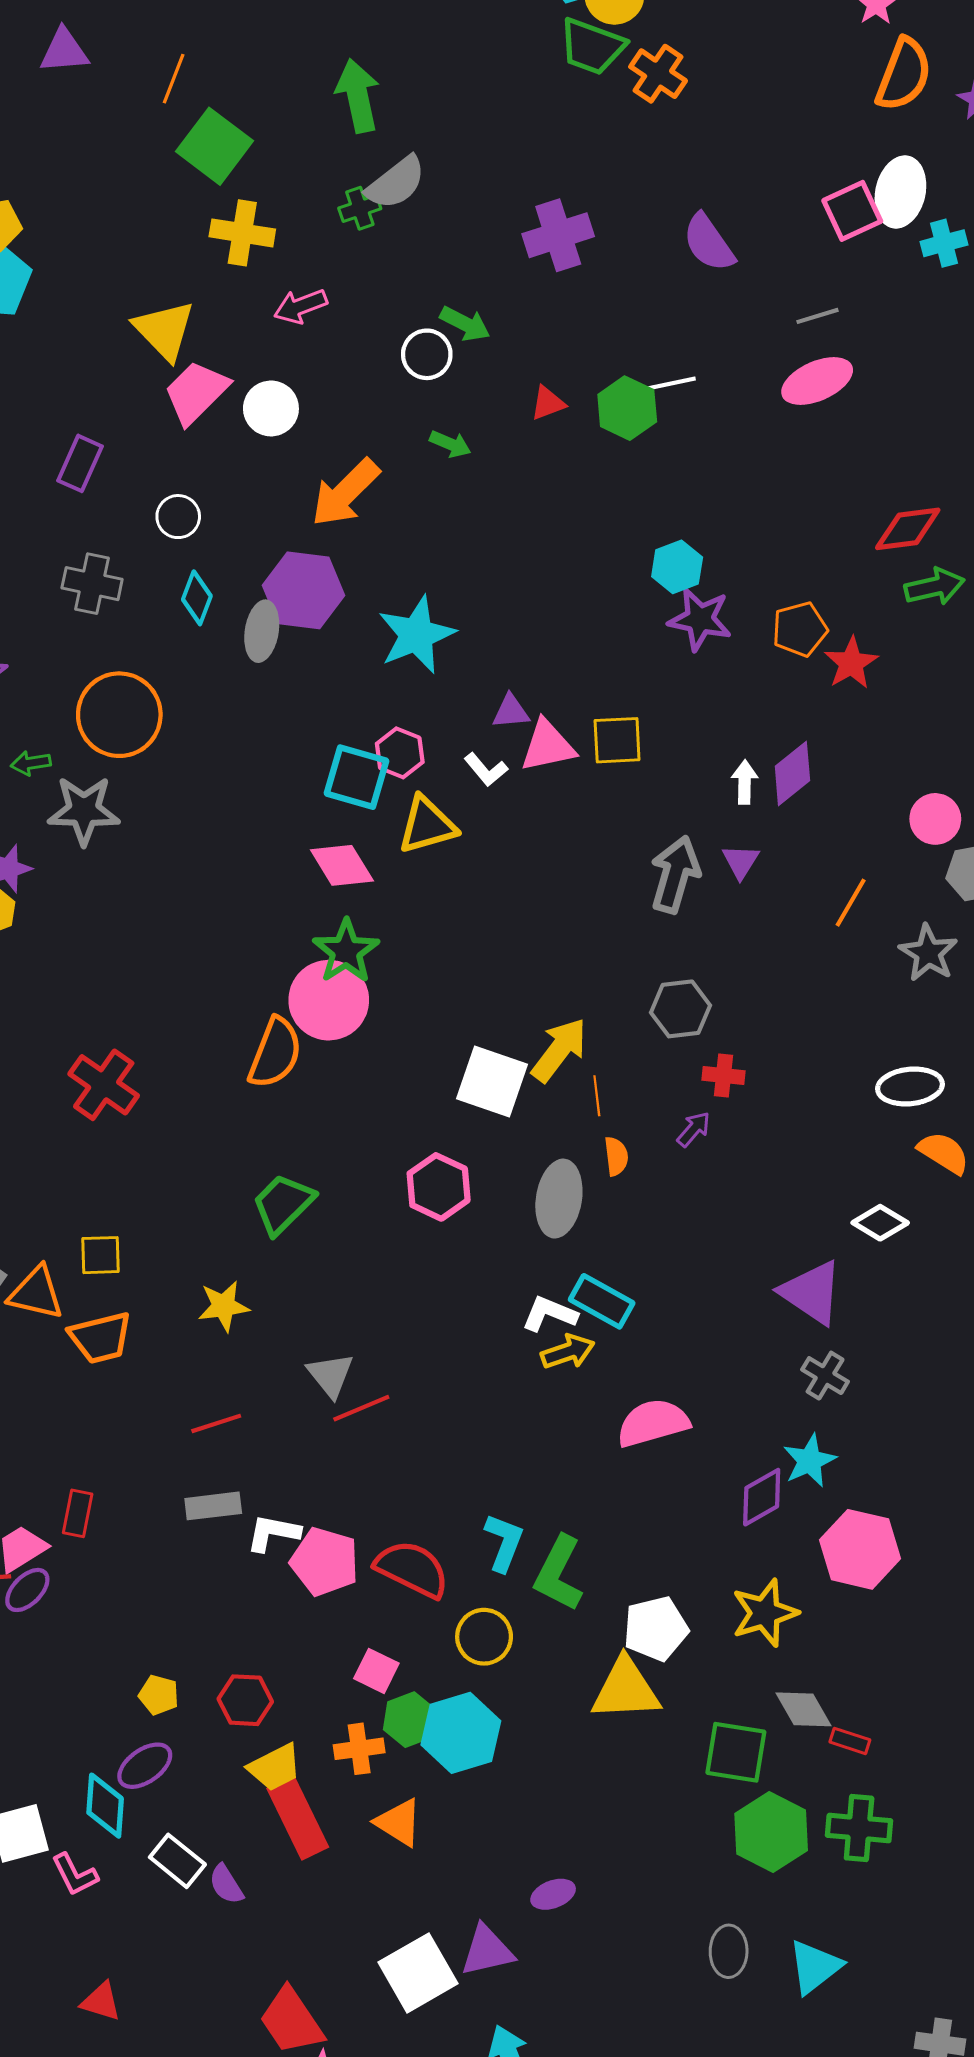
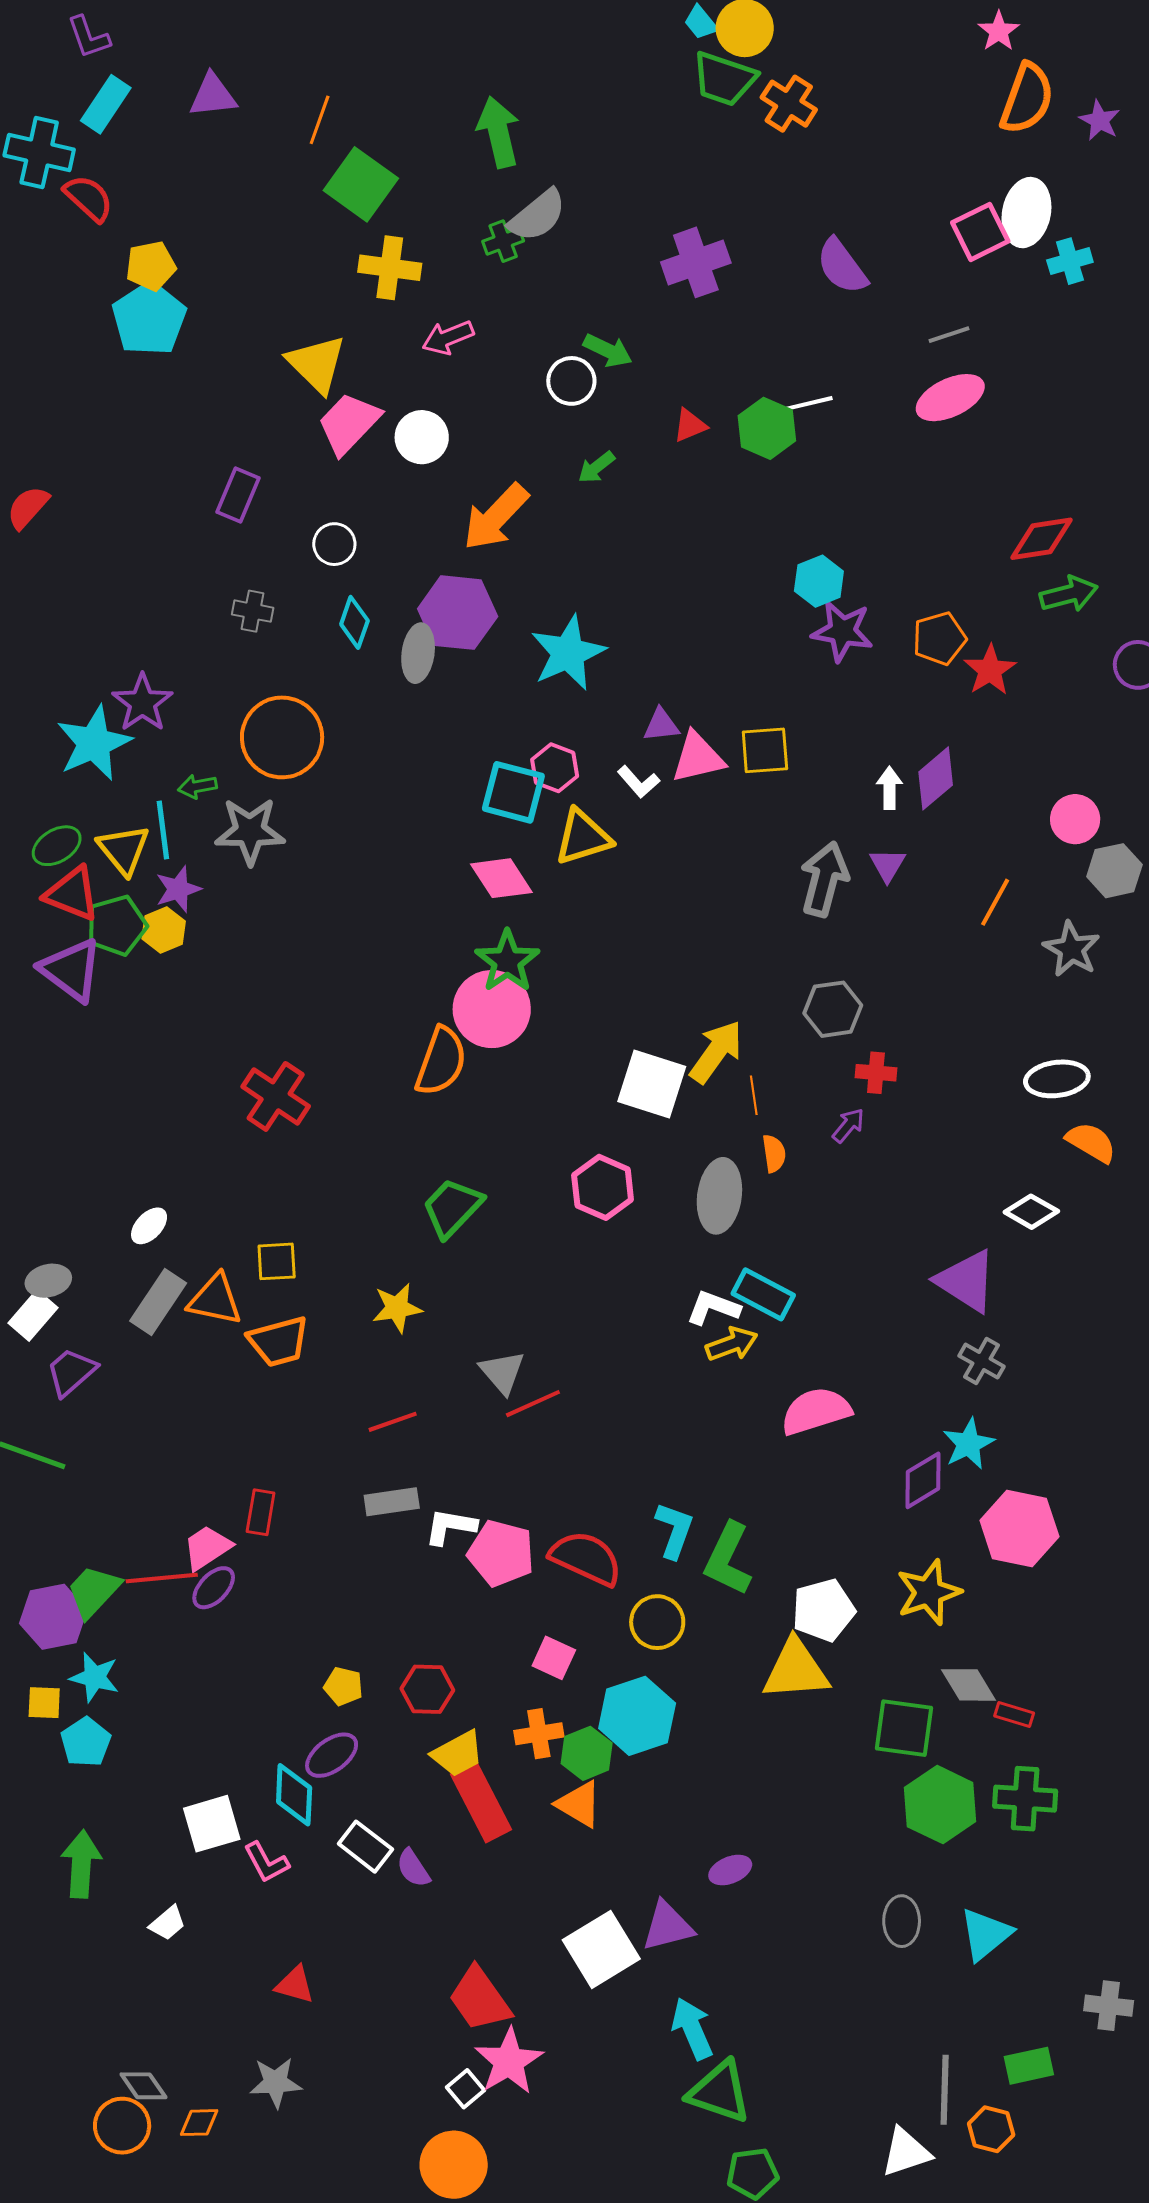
green arrow: (450, 444) -> (596, 467), turned 120
gray cross: (92, 584) -> (253, 611), size x0.7
green hexagon: (410, 1720) -> (587, 1753), moved

